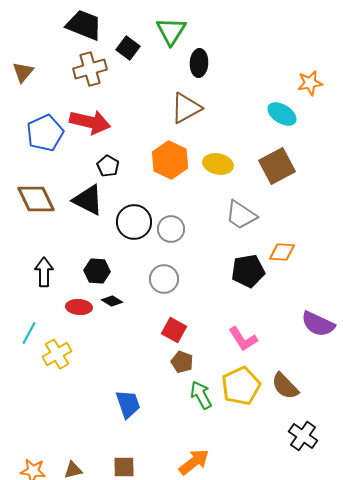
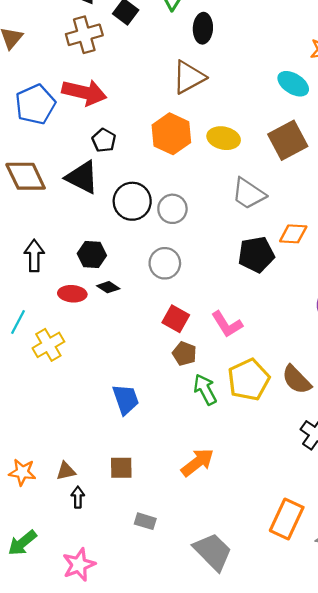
pink L-shape: (243, 339) -> (227, 324), moved

